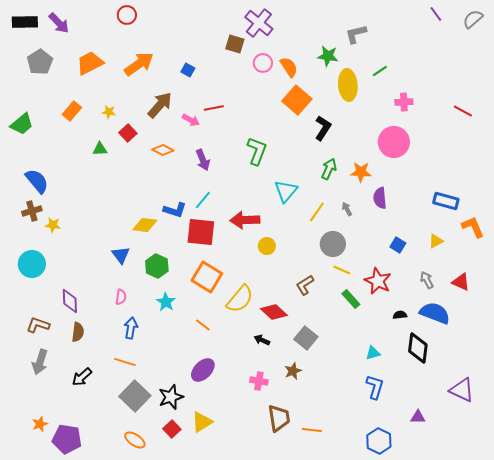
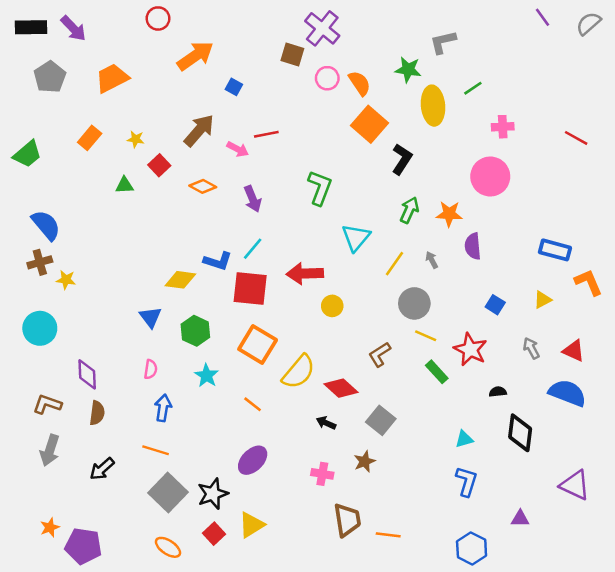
orange arrow: (139, 64) -> (195, 56), moved
blue semicircle: (435, 313) -> (567, 393), moved

